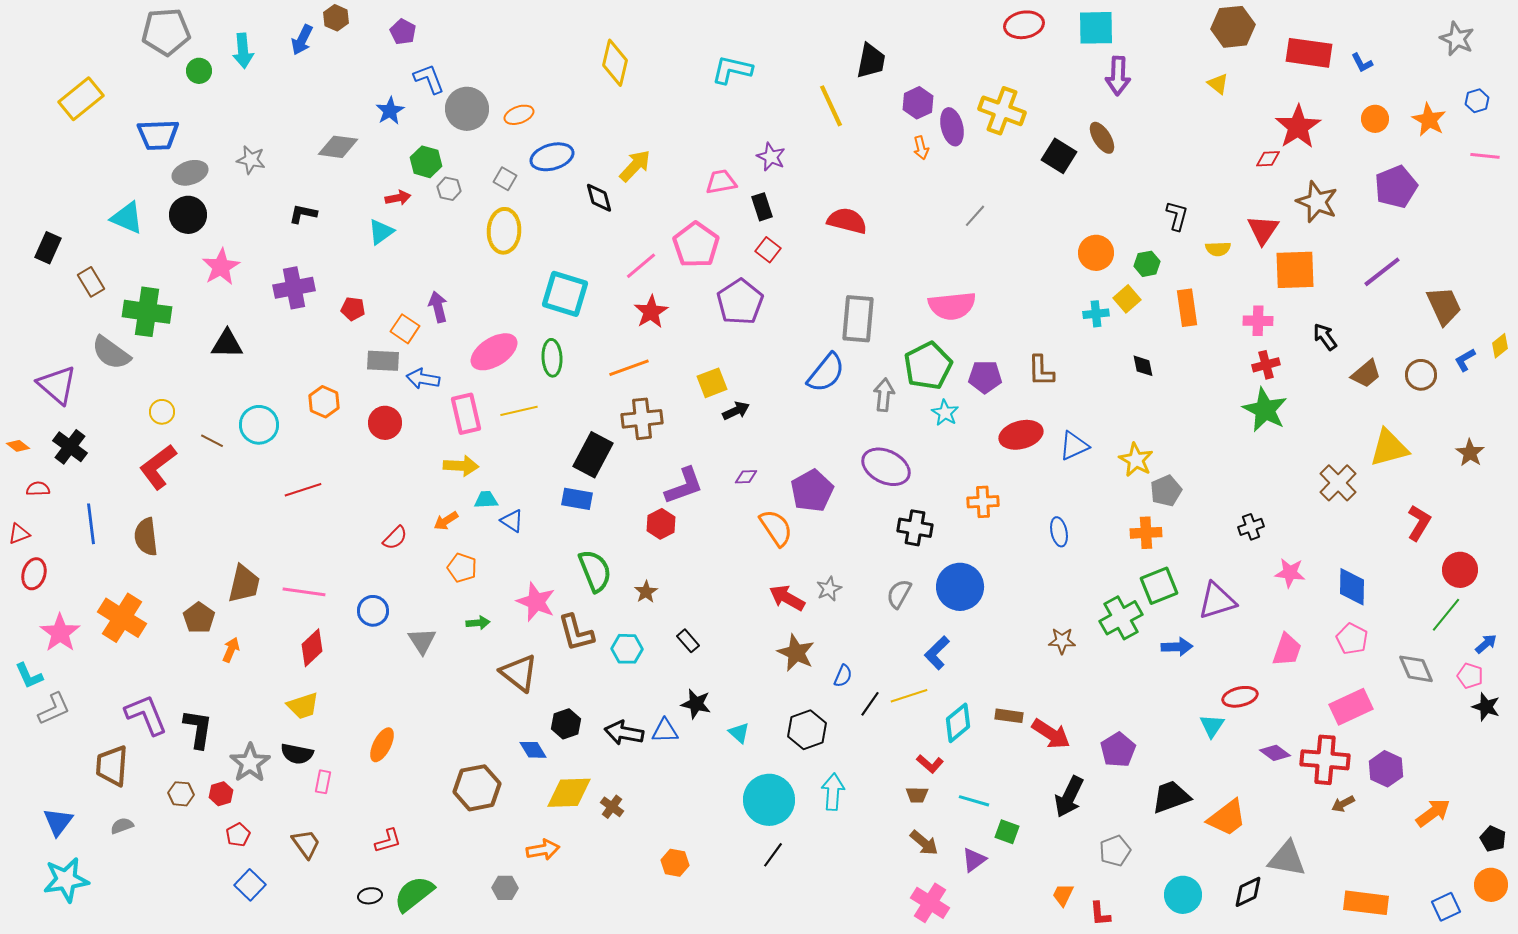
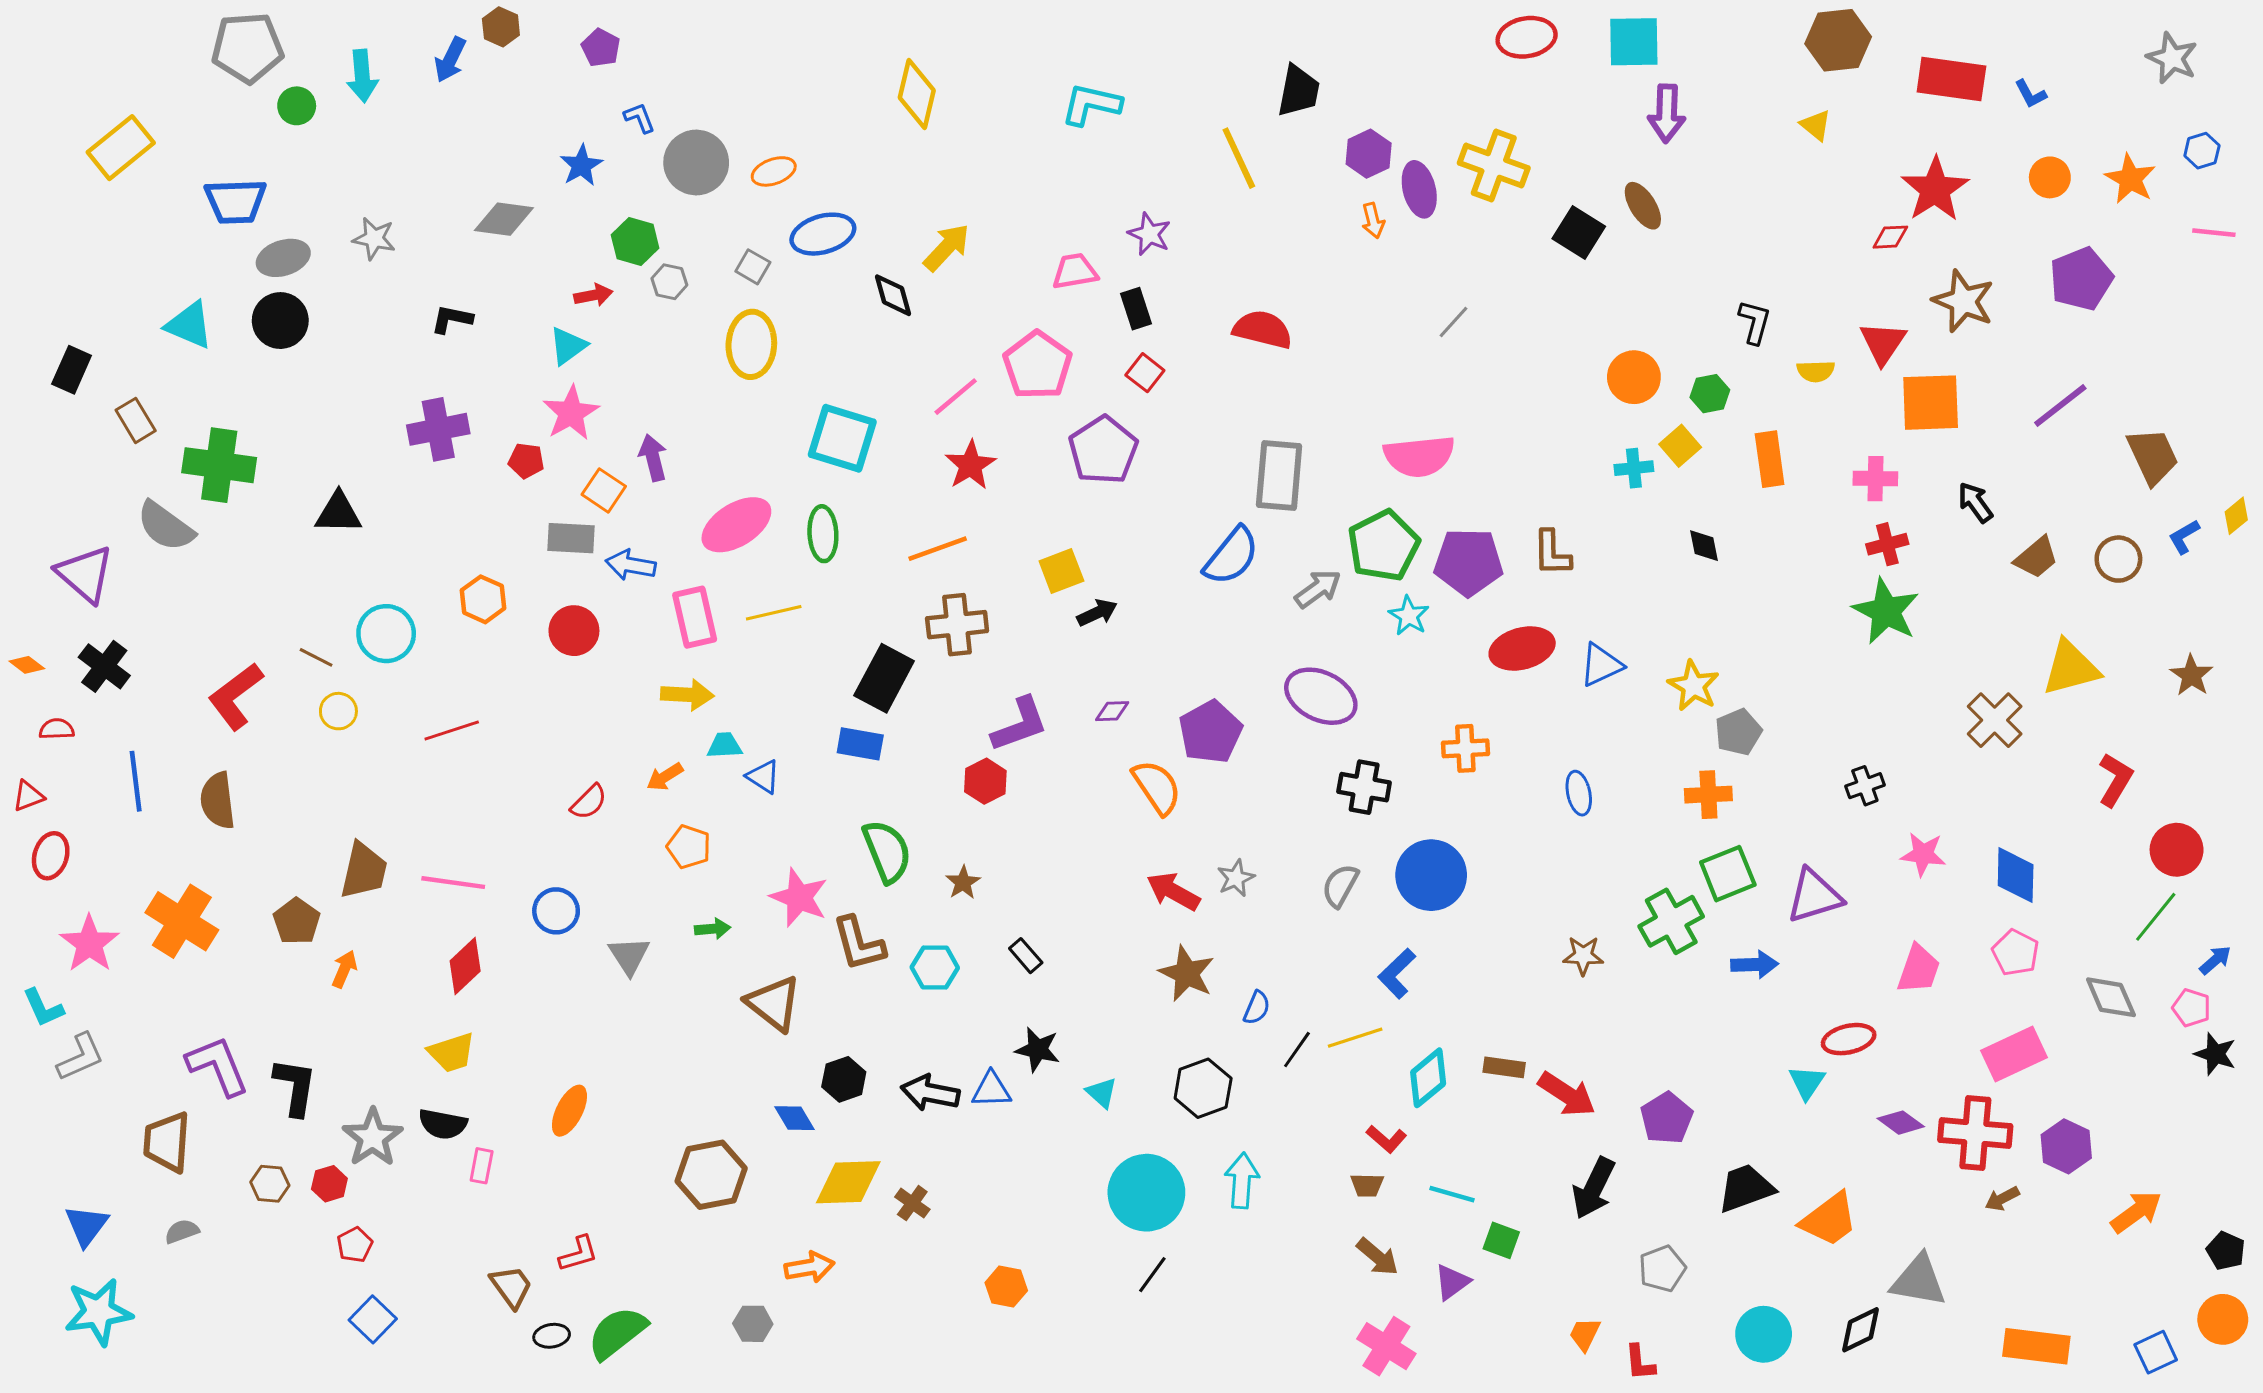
blue L-shape: (429, 79) -> (640, 118), size x0.7
pink star: (221, 267) -> (571, 413), moved
purple pentagon: (985, 377) -> (1468, 562), size x1.4
gray arrow: (884, 395) -> (1318, 589), turned 48
yellow circle: (162, 412) -> (338, 711), moved
brown trapezoid: (306, 844) -> (511, 1287), moved

